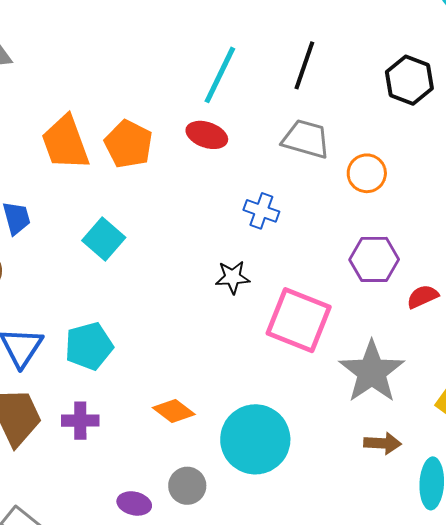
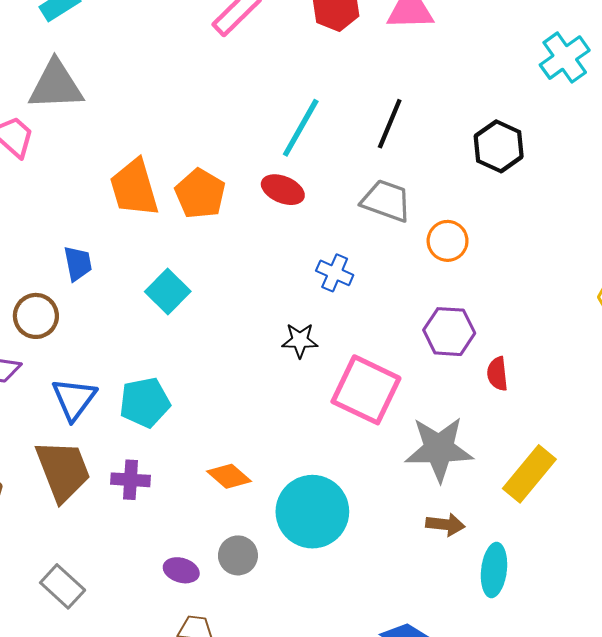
red semicircle: (423, 297) -> (497, 374), turned -76
gray star: (372, 372) -> (439, 449), turned 30

